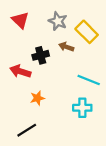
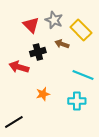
red triangle: (20, 20) -> (31, 25), moved
orange star: (37, 98) -> (43, 94), moved
black line: (27, 130) -> (14, 122), moved

